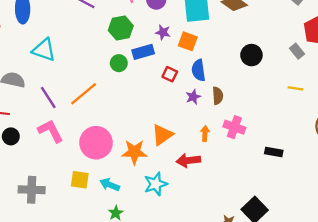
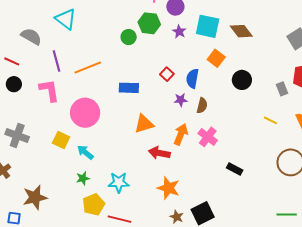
green hexagon: (121, 28) -> (149, 23), moved
purple star: (163, 32) -> (179, 32), moved
orange square: (188, 41) -> (216, 58), moved
blue rectangle: (143, 52) -> (129, 88), moved
green circle: (119, 63) -> (129, 37), moved
orange arrow: (205, 133) -> (181, 134), size x1.5
orange star: (134, 152) -> (168, 188), moved
cyan star: (156, 184) -> (119, 182), moved

